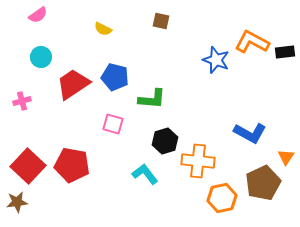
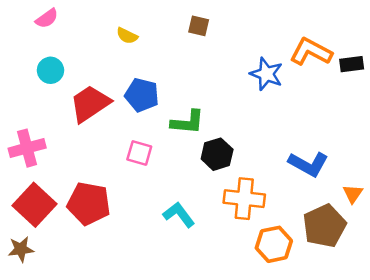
pink cross: (22, 101) -> (27, 148), moved, size x1.6
black hexagon: (165, 141) -> (217, 154), moved

